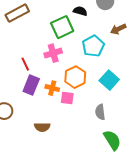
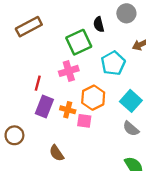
black semicircle: (80, 11) -> (99, 24), turned -120
red line: (25, 64) -> (38, 83), turned 40
gray semicircle: (100, 112) -> (131, 129), moved, turned -42
brown semicircle: (42, 127) -> (57, 153), turned 56

